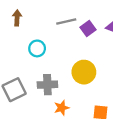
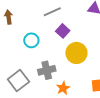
purple square: (88, 29) -> (63, 31), moved

